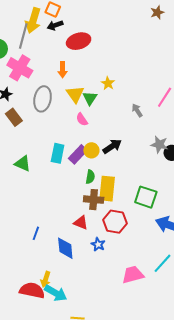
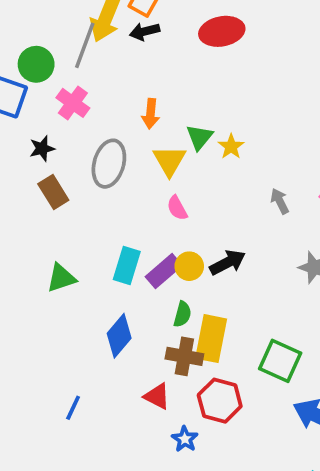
red ellipse: (79, 41) -> (222, 31), moved
pink cross: (20, 68) -> (73, 103), size x0.7
green triangle: (90, 98) -> (199, 137), moved
green triangle: (23, 163) -> (61, 278), turned -48
blue diamond: (65, 248) -> (119, 336), moved, turned 40

